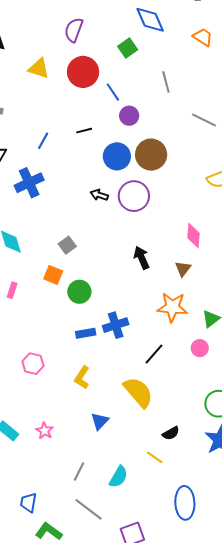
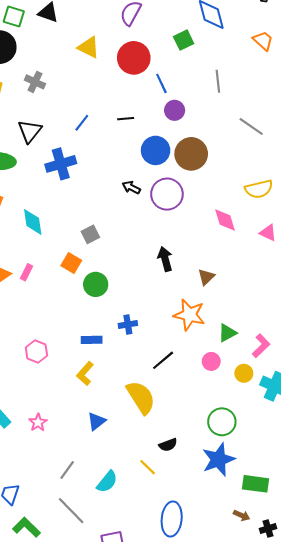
pink diamond: (193, 236) -> (225, 220), moved, turned -30
blue cross: (116, 325) -> (128, 324), size x0.7
blue rectangle: (86, 333) -> (92, 340), moved

